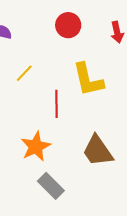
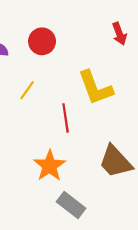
red circle: (68, 25) -> (42, 41), moved

